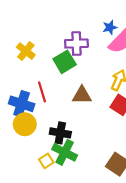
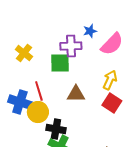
blue star: (110, 27) -> (90, 31), moved
green square: (65, 62) -> (60, 63), turned 30
yellow circle: (25, 124) -> (38, 112), moved

